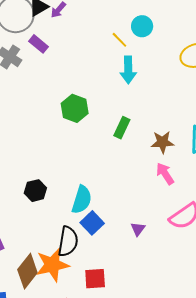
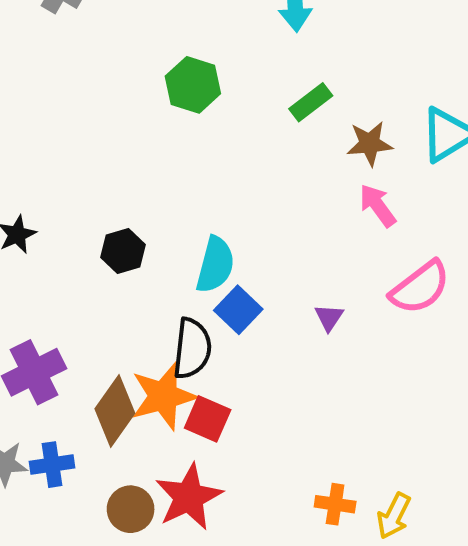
green rectangle: (122, 128) -> (311, 102), moved, turned 30
red square: (95, 279) -> (208, 419), moved, turned 30

